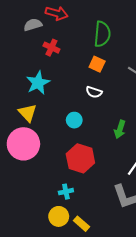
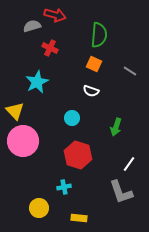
yellow triangle: (28, 113) -> (15, 111), moved
yellow circle: (59, 216) -> (39, 208), moved
yellow rectangle: (81, 224) -> (79, 218), turned -35

